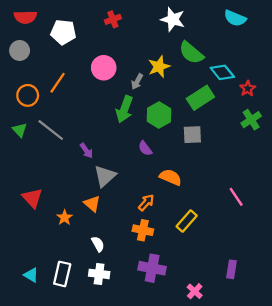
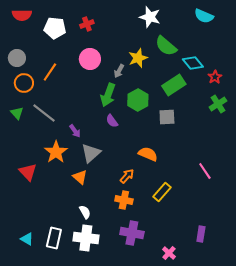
red cross: (113, 19) -> (87, 24), moved
gray circle: (20, 50) -> (17, 58), moved
purple semicircle: (145, 148) -> (112, 121), moved
orange star: (65, 218) -> (56, 152), moved, size x1.6
white cross: (99, 274) -> (86, 238), size x1.4

